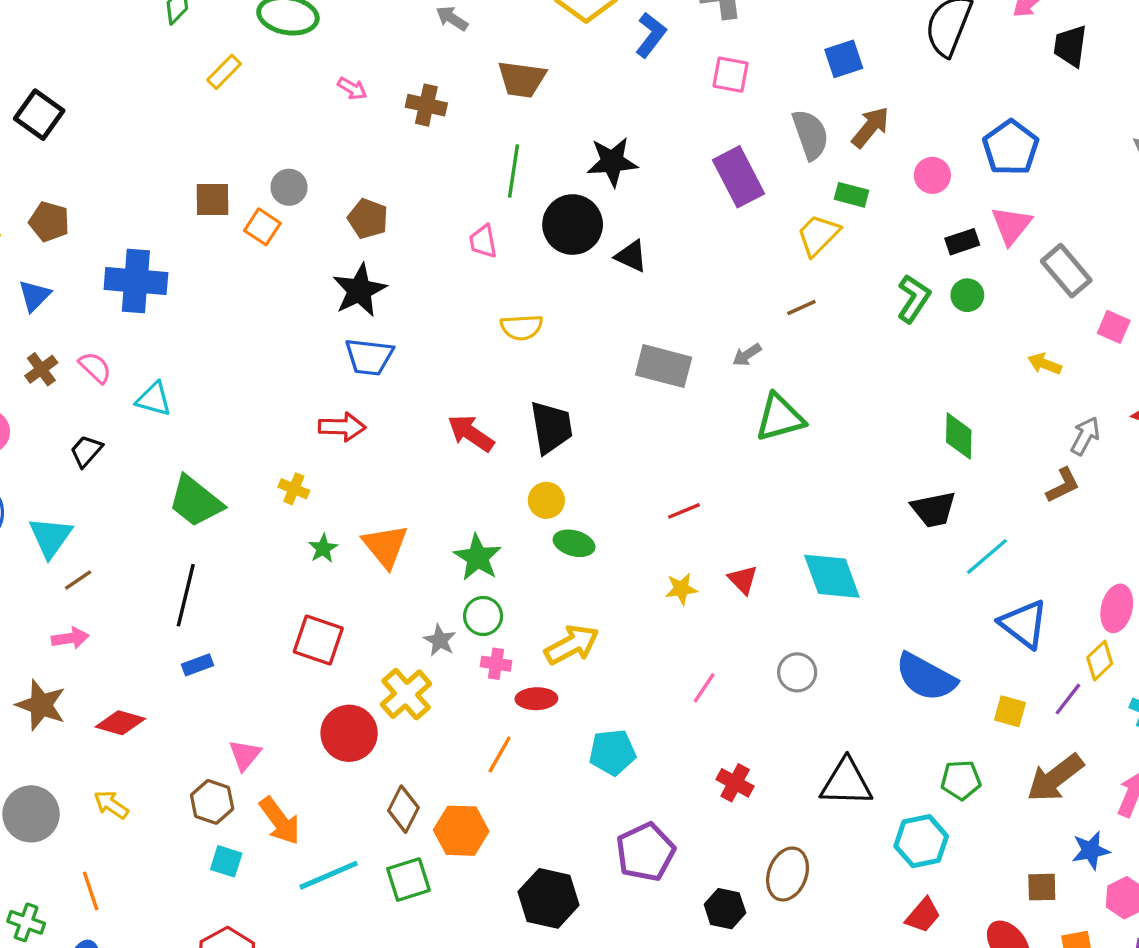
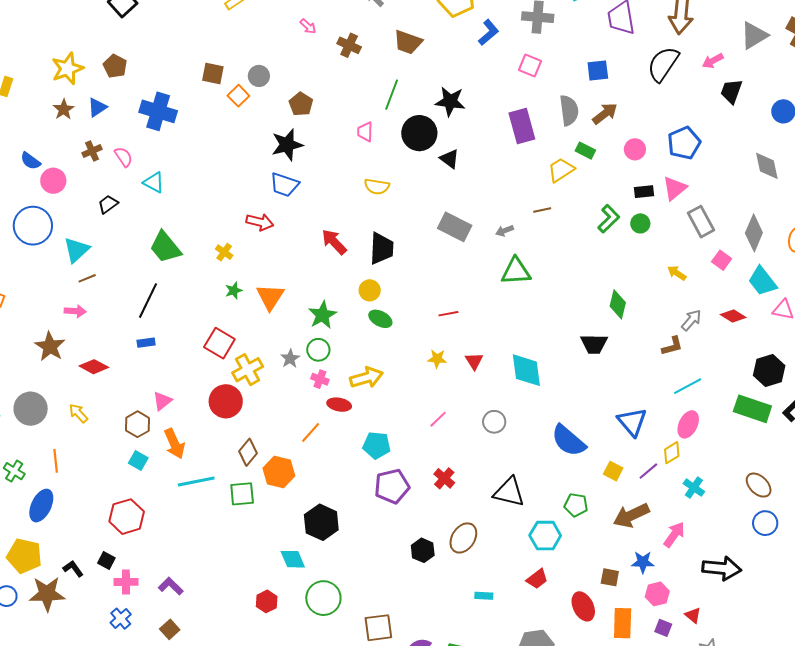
cyan line: (987, 557) -> (688, 386), moved
yellow cross: (406, 694) -> (248, 370), moved
purple pentagon: (645, 852) -> (392, 486), moved

